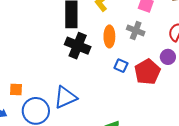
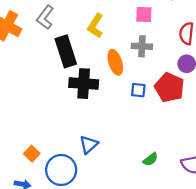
orange square: (16, 90) -> (32, 154), turned -32
blue triangle: (65, 97) -> (89, 145), size x0.7

